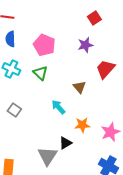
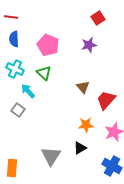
red trapezoid: (105, 69) -> (106, 100), moved
cyan arrow: (58, 107) -> (28, 91), moved
black triangle: (65, 143) -> (80, 148), moved

